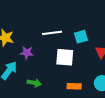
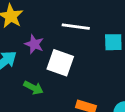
white square: (65, 57) -> (60, 63), moved

